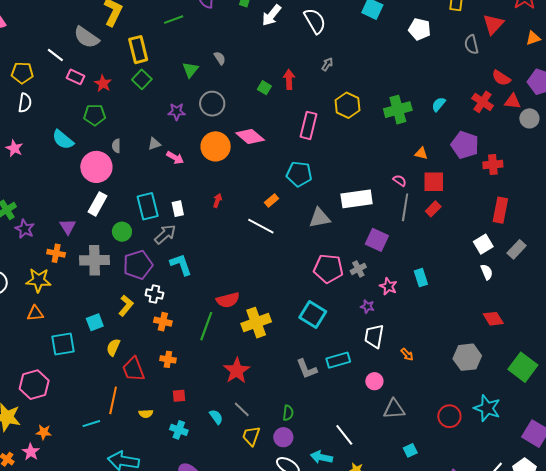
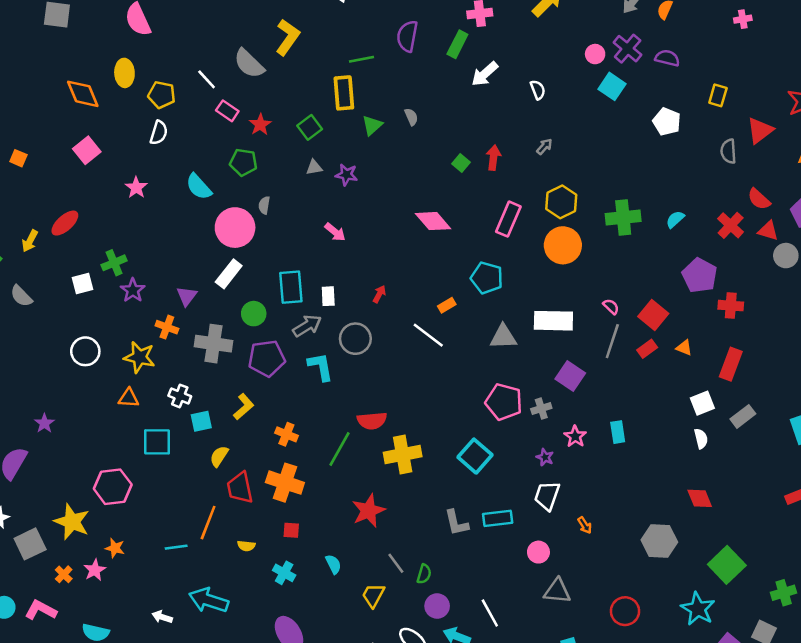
white semicircle: (315, 21) -> (538, 90), size x0.6
yellow rectangle: (138, 50) -> (344, 93), moved
gray circle: (212, 104) -> (355, 339), moved
gray triangle: (154, 144) -> (314, 167), moved
orange circle: (216, 146) -> (563, 245), moved
orange triangle: (421, 153) -> (684, 348), moved
red square: (434, 182) -> (653, 315), turned 30
white cross: (154, 294) -> (180, 396), moved
orange cross: (168, 359) -> (285, 483), size x1.8
cyan star: (487, 408) -> (698, 609), moved
gray line: (242, 409) -> (396, 563), moved
purple circle: (283, 437) -> (437, 606), moved

